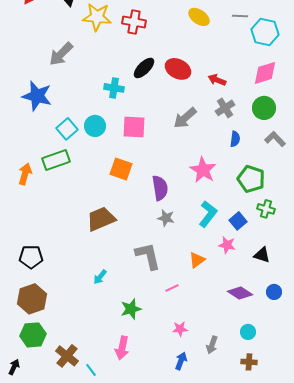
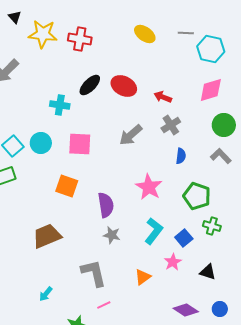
green circle: (264, 108) -> (224, 125), moved
pink star: (227, 245) -> (173, 262), turned 30
pink line: (172, 288) -> (104, 305), moved

